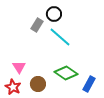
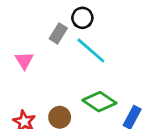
pink triangle: (19, 67) -> (24, 60), moved

